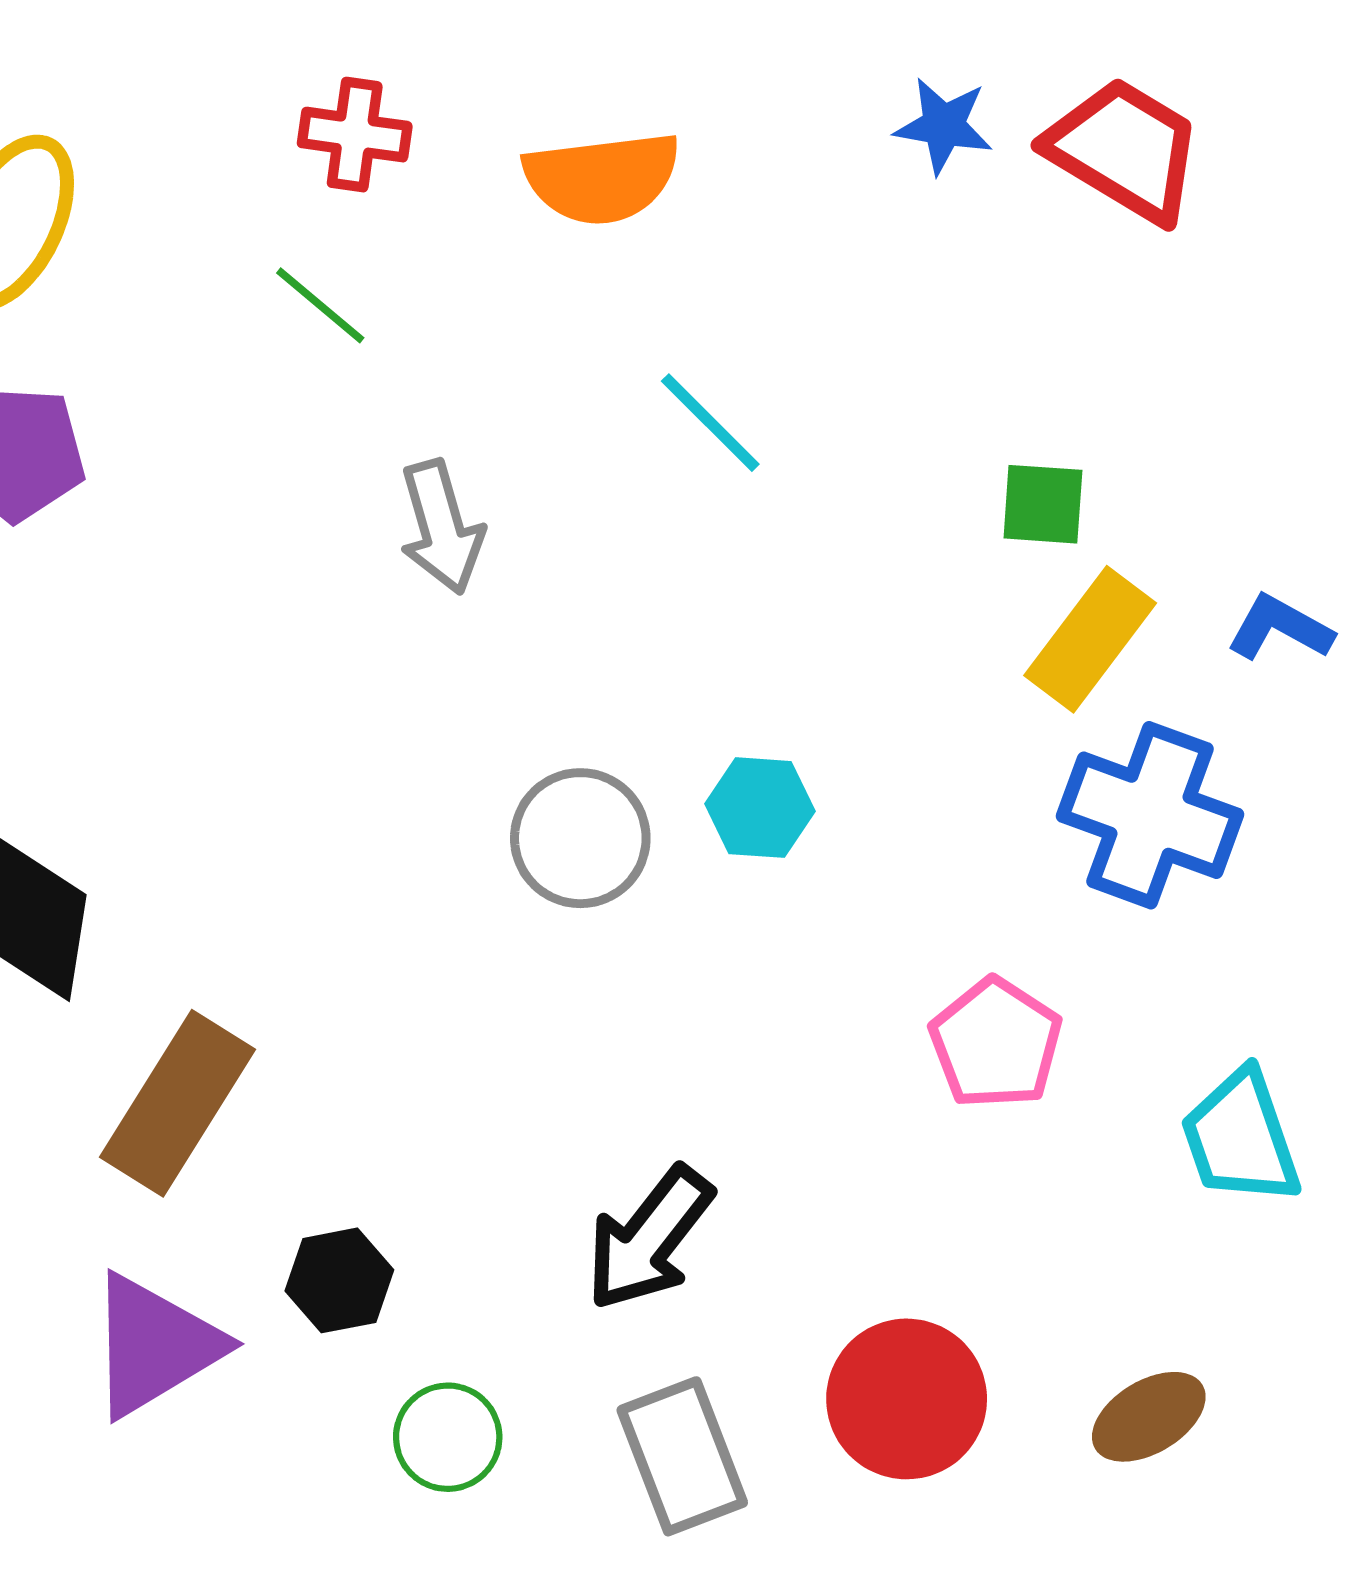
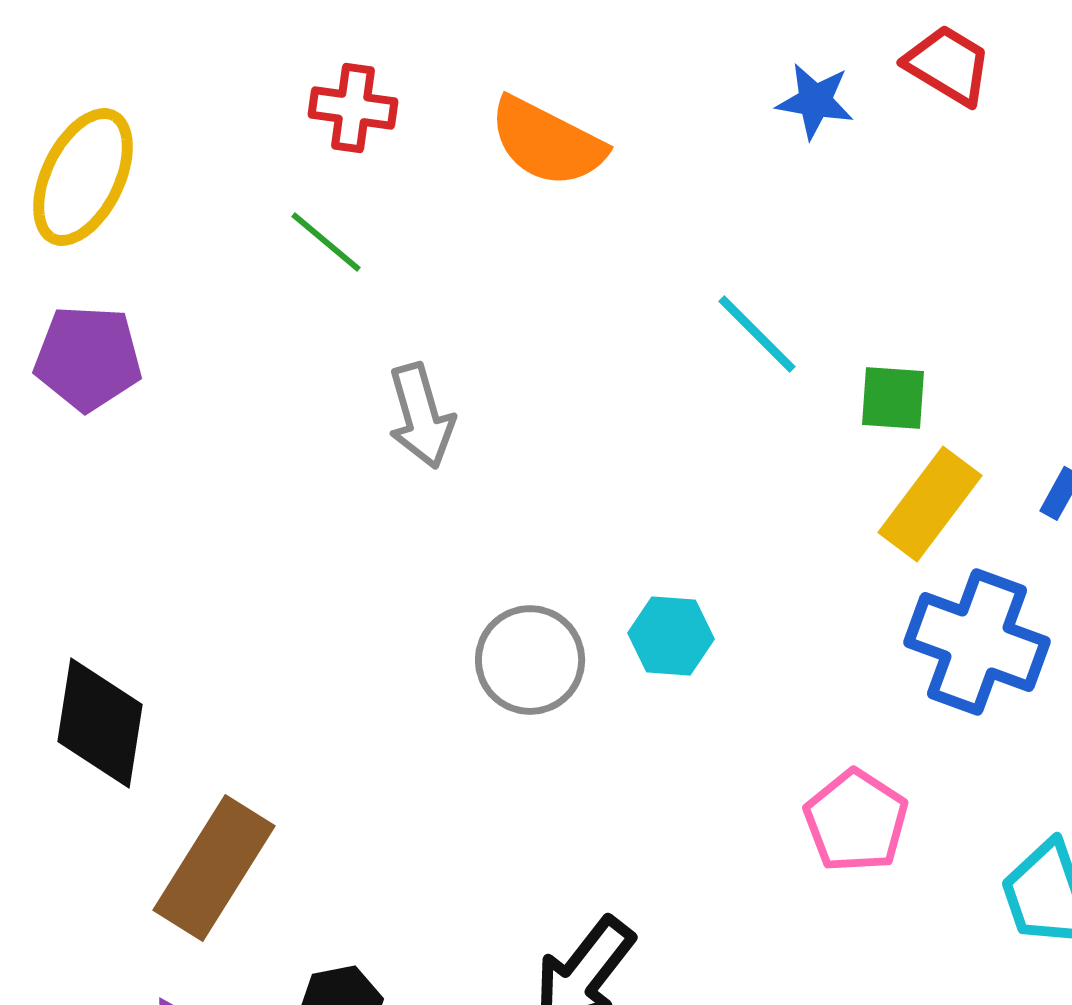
red trapezoid: (1125, 150) -> (948, 65), moved, size x0.7
orange semicircle: (602, 178) -> (547, 142), turned 34
cyan line: (710, 423) -> (757, 334), moved

